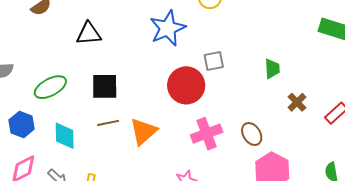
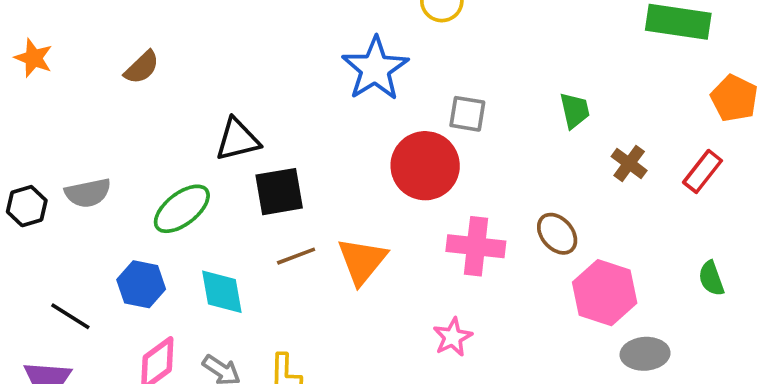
black triangle: (89, 34) -> (238, 140), moved
gray square: (214, 61) -> (467, 114), turned 30
pink cross: (207, 134) -> (476, 246), turned 36

